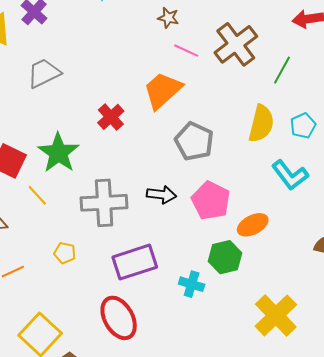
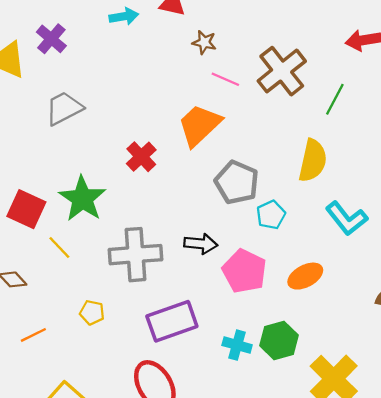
cyan pentagon: (303, 126) -> (271, 215), moved
pink pentagon: (211, 201) -> (244, 271), moved
green hexagon: (225, 257) -> (279, 340), moved

